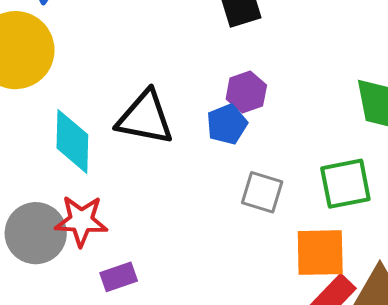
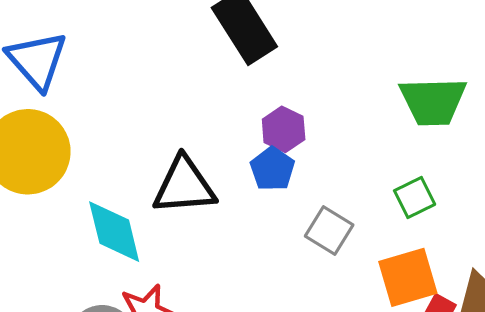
green square: (345, 184) -> (415, 197), size x0.7
gray square: (262, 192) -> (329, 230), turned 30

